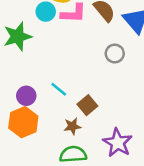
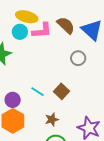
brown square: (87, 105) -> (61, 91), moved

